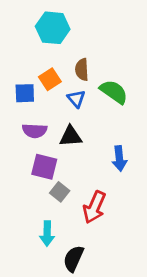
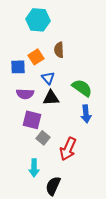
green semicircle: (114, 92) -> (82, 88), moved
blue triangle: (76, 99) -> (48, 78), moved

